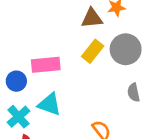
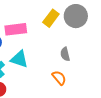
gray semicircle: (134, 92) -> (65, 54), moved

